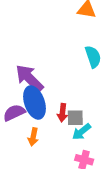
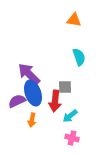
red arrow: (62, 113) -> (55, 101), size x1.5
gray square: (75, 118) -> (65, 87), moved

